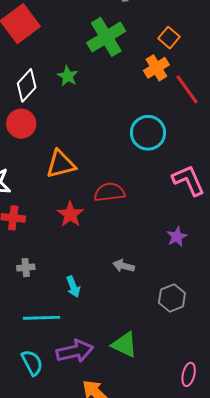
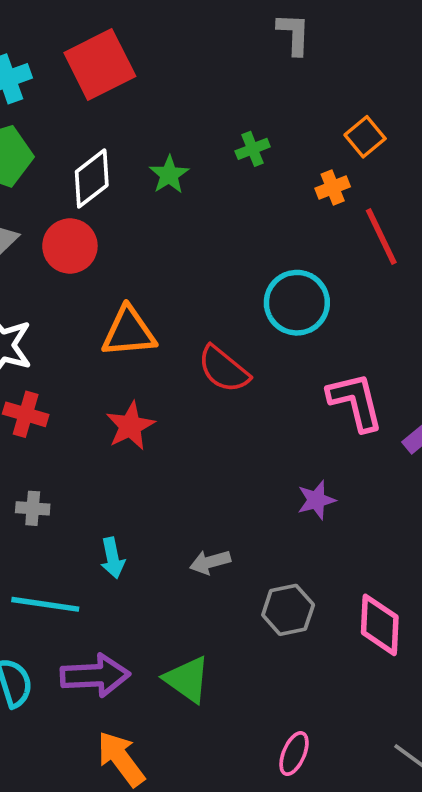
green cross: (106, 37) -> (253, 149), moved, size x0.5
orange cross: (156, 68) -> (333, 188), size x0.7
red semicircle: (109, 192) -> (224, 369), moved, turned -144
gray arrow: (124, 266) -> (210, 562), moved, turned -40

